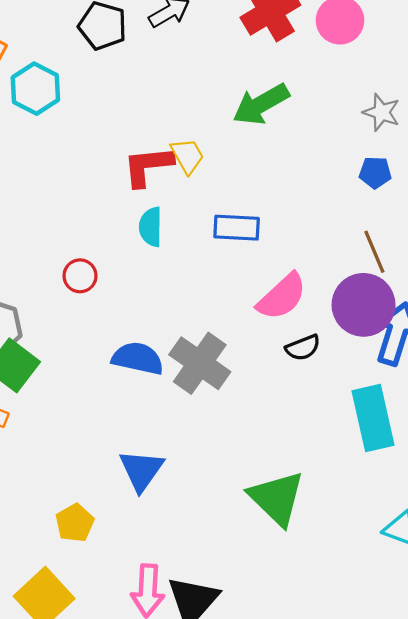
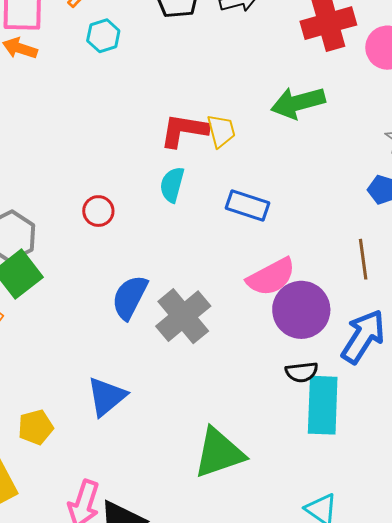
cyan hexagon: (35, 89) -> (103, 36), size x0.7
purple circle: (364, 305) -> (301, 310), moved
black semicircle: (303, 348) -> (302, 372), moved
blue semicircle: (138, 358) -> (130, 297), turned -90
green triangle: (277, 498) -> (219, 453), turned 42

